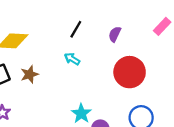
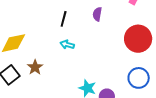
red circle: (130, 72) -> (138, 39), moved

